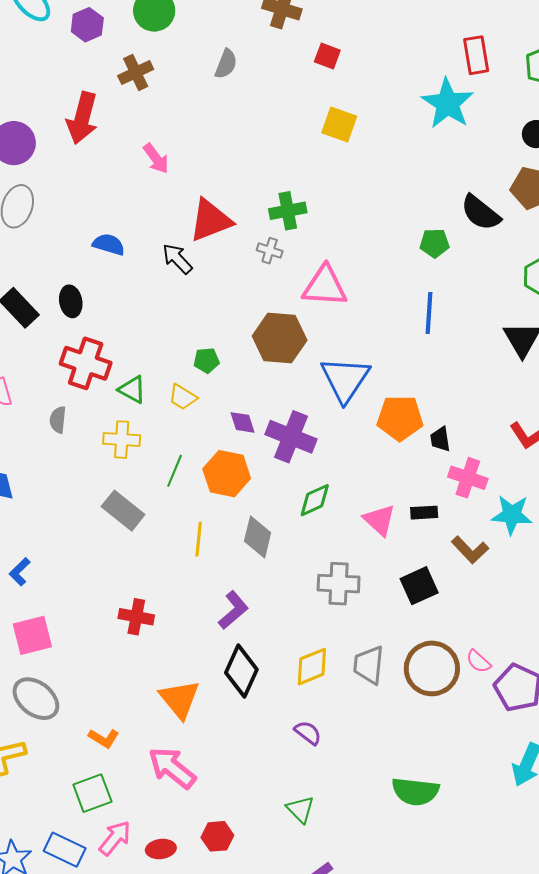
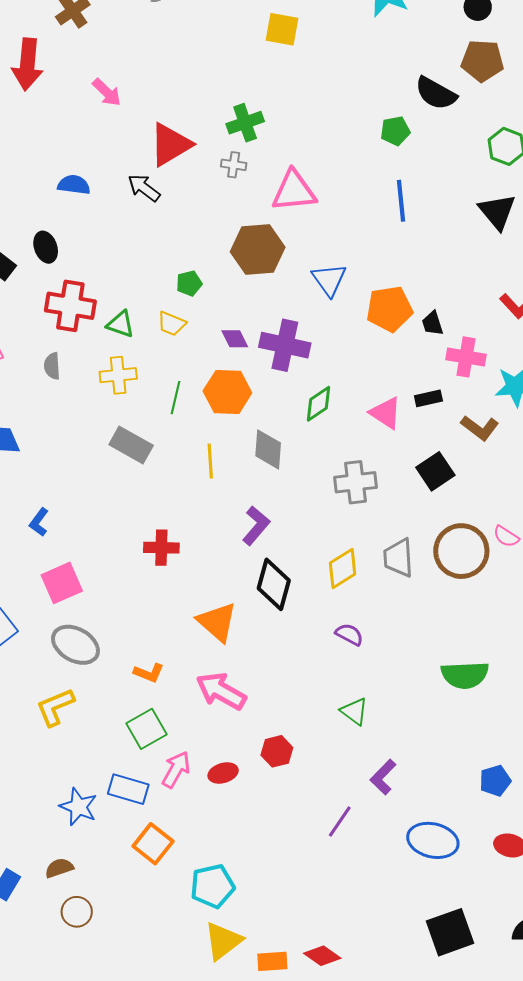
blue triangle: (345, 379) -> (329, 280), size x0.7

